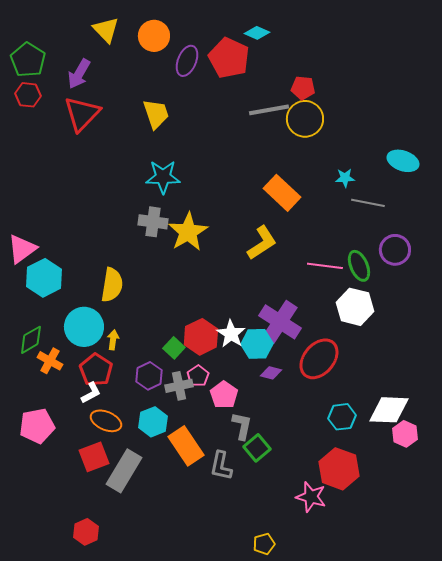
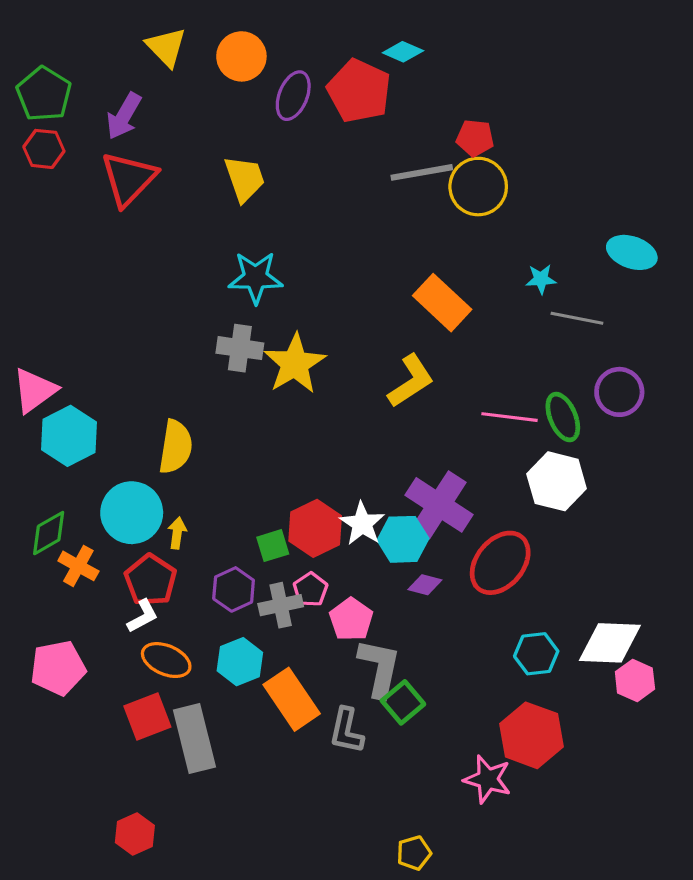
green square: (174, 348) -> (273, 546), turned 30
gray L-shape: (242, 426) -> (379, 668), size x1.4
gray rectangle: (124, 471) -> (194, 738), turned -45

